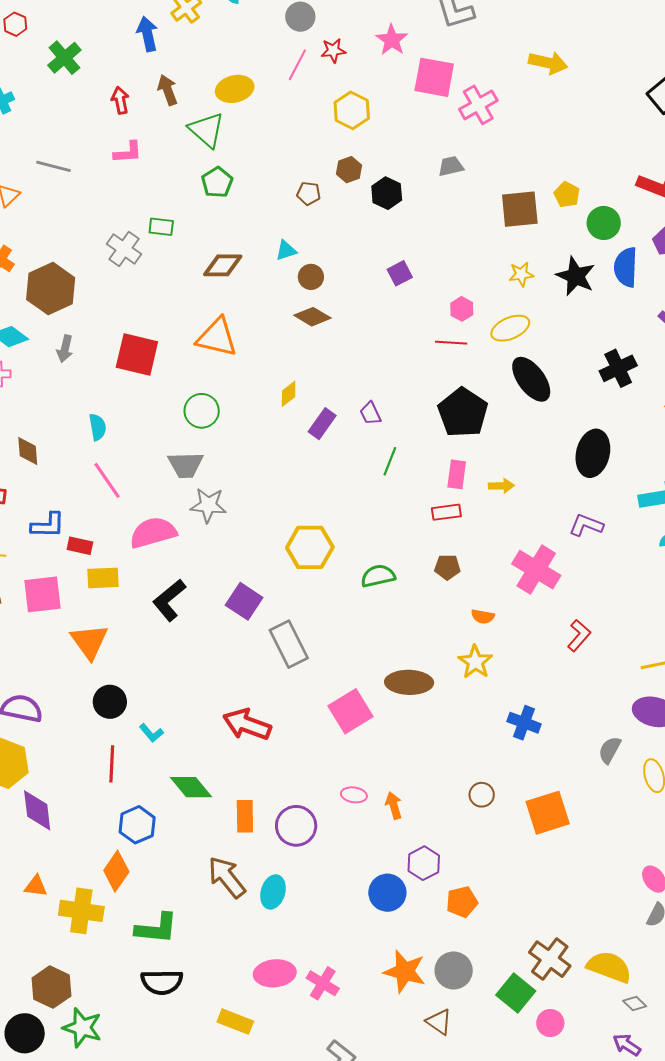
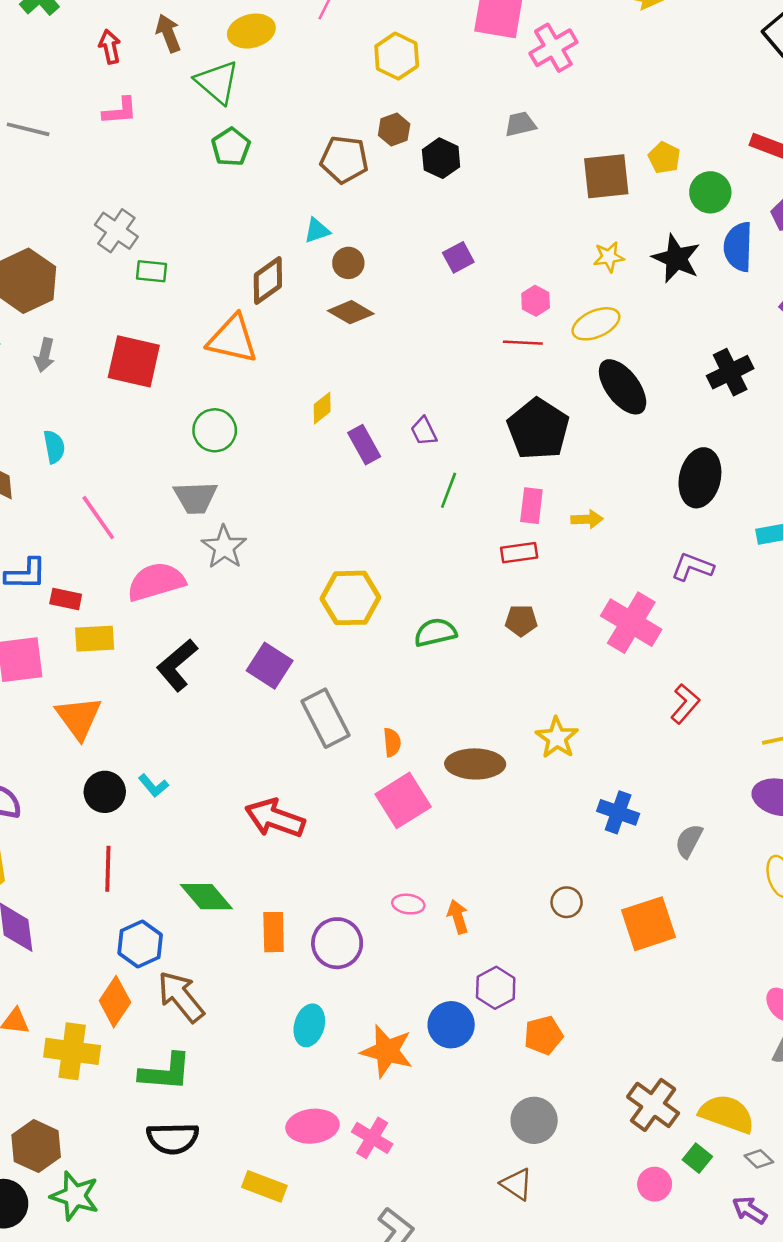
brown pentagon: (309, 193) -> (344, 159), size x1.6
green rectangle: (161, 227) -> (151, 271), moved
brown diamond: (223, 265) -> (268, 281), moved, turned -36
purple rectangle: (322, 424) -> (364, 445), turned -64
cyan semicircle: (98, 427) -> (54, 447), moved
gray star: (208, 505) -> (224, 547), turned 30
orange semicircle: (483, 617) -> (392, 742), moved, turned -105
cyan L-shape: (151, 733) -> (153, 786), moved
gray semicircle: (610, 750) -> (689, 841), moved
brown arrow: (227, 877) -> (181, 997), moved
orange star: (405, 972) -> (387, 1051), moved
green square: (516, 993) -> (697, 1158), moved, size x0.6

